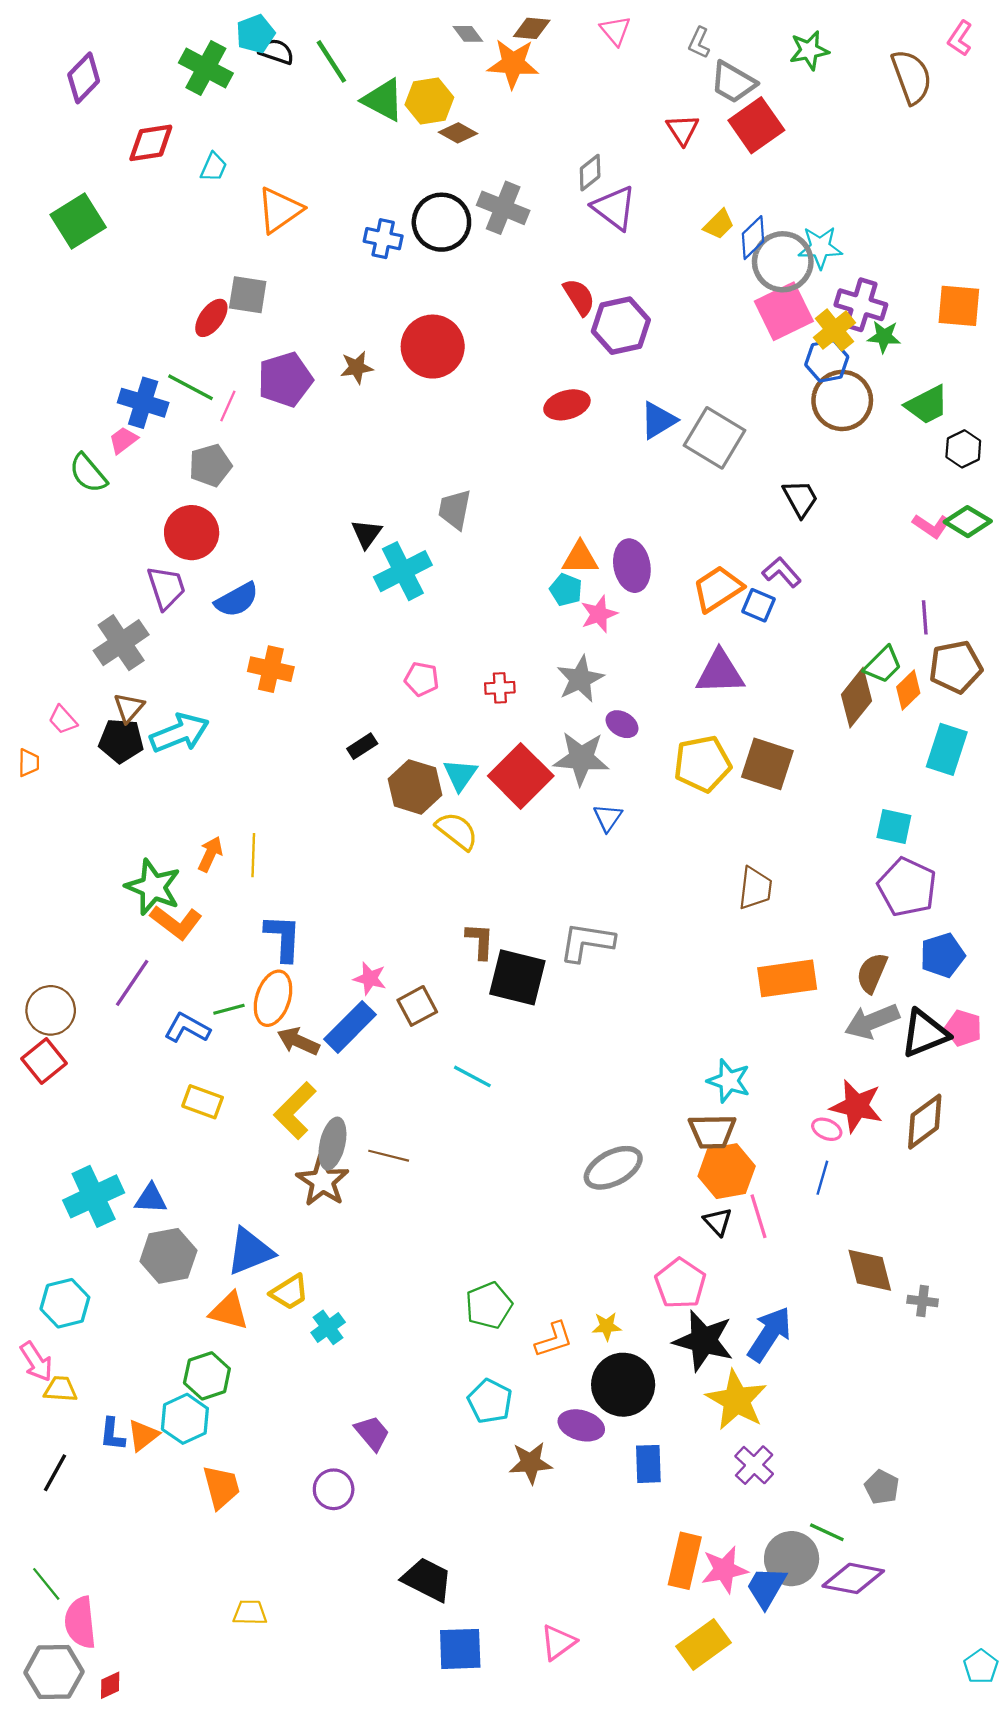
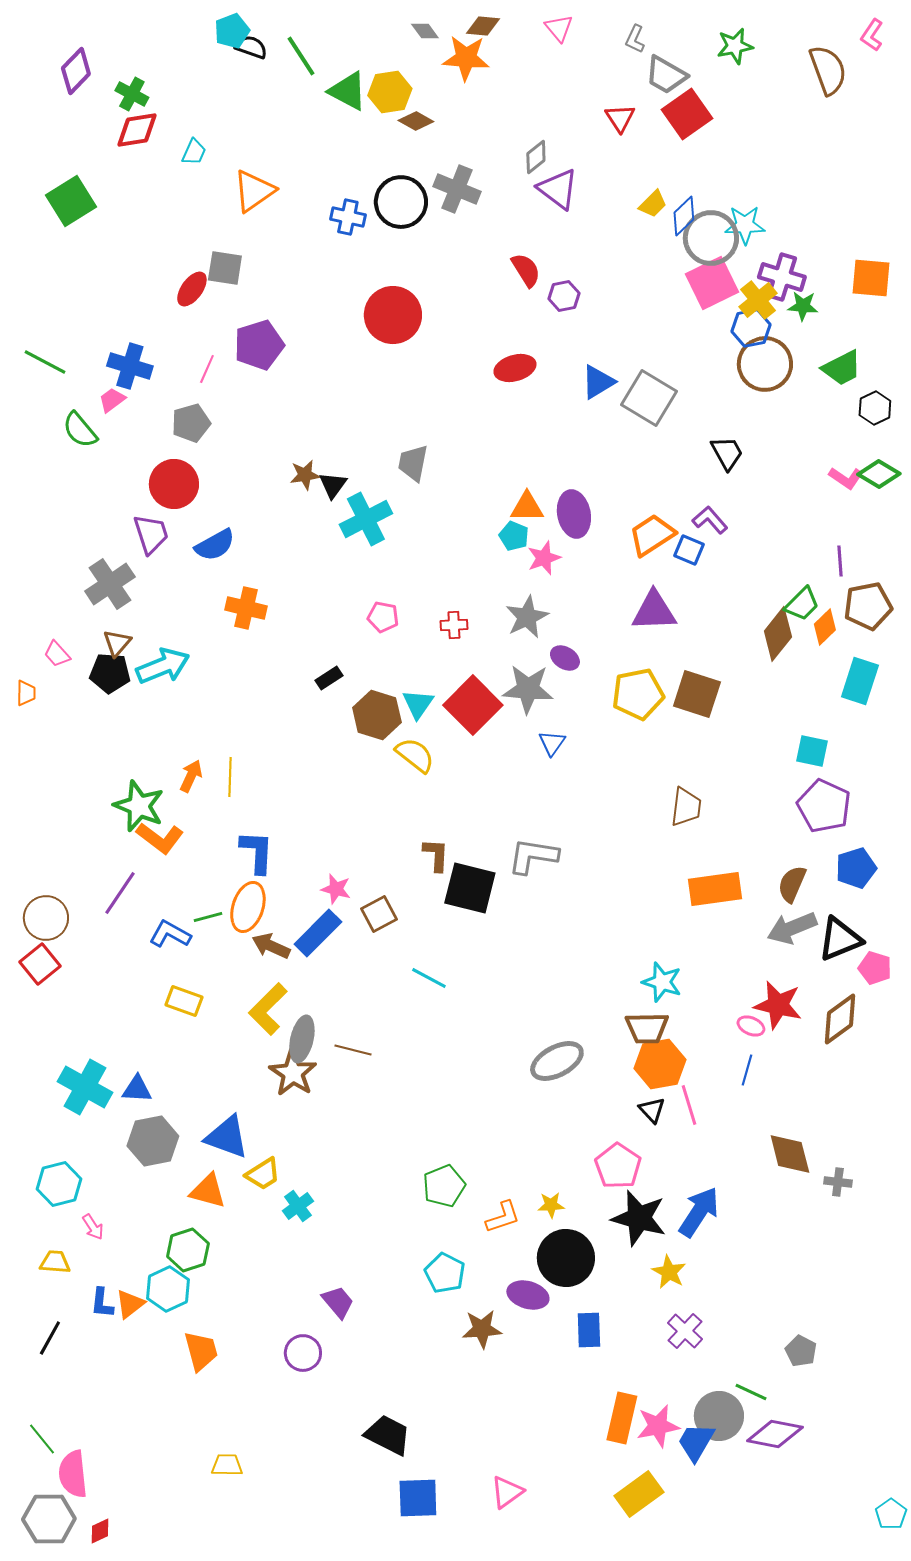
green cross: (206, 68) -> (132, 94), moved, size x0.7
purple hexagon: (621, 326) -> (564, 296), size x0.6
brown star: (357, 367) -> (305, 475), moved
green line: (190, 387) -> (45, 362), moved
pink pentagon: (963, 1028) -> (875, 968), moved
cyan cross: (94, 1196) -> (85, 1087), turned -36
blue triangle: (250, 1251) -> (227, 1137), turned 42
pink arrow: (36, 1362) -> (93, 1227), moved, size x0.7
yellow star: (736, 1400) -> (669, 1272), size x0.6

